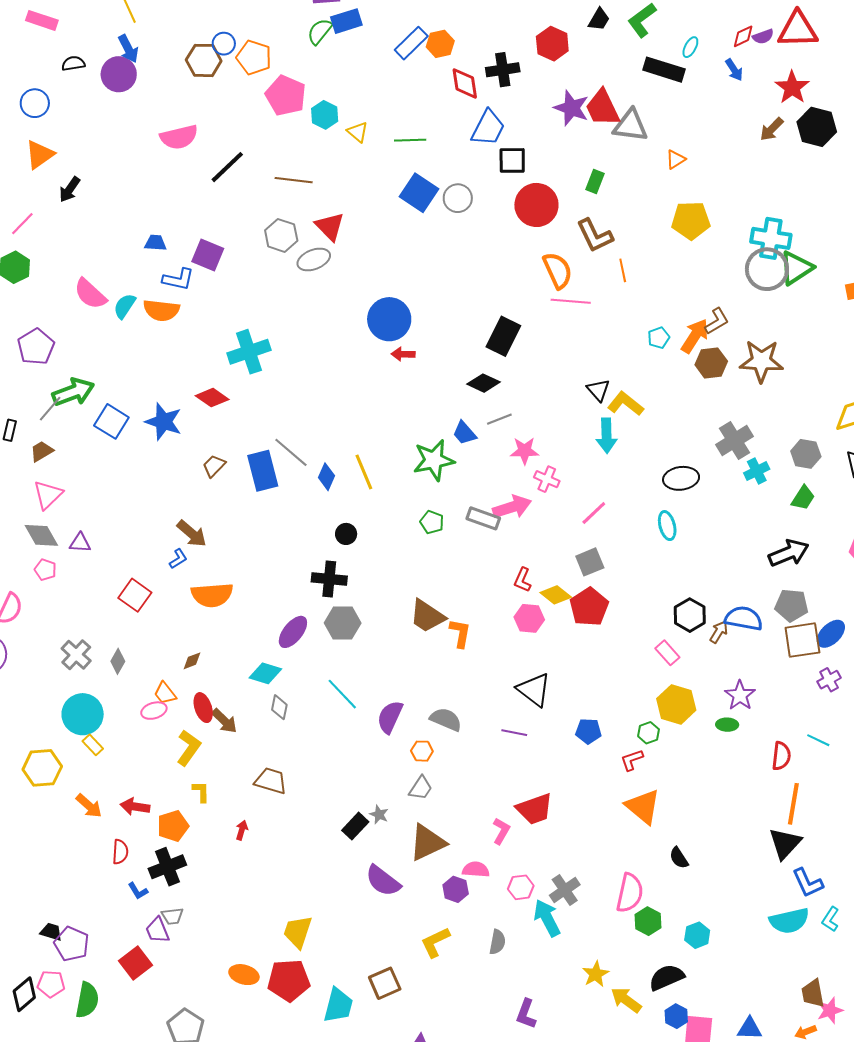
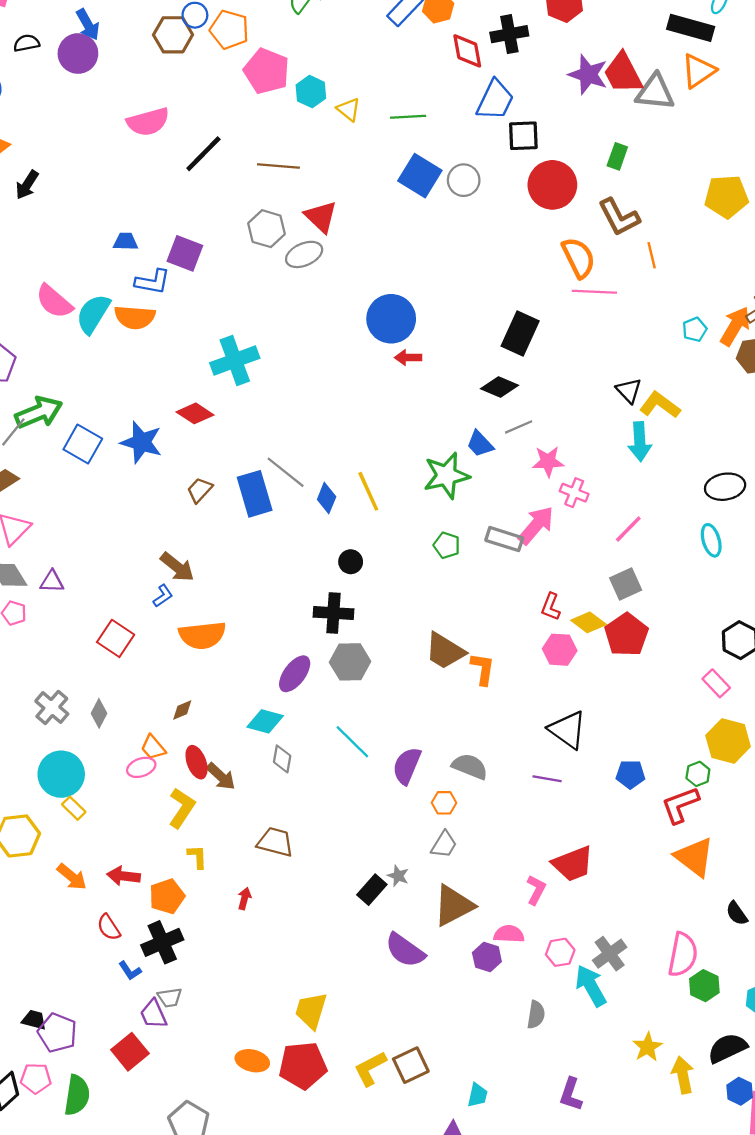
orange triangle: (676, 159) -> (698, 71), moved, size x1.6
cyan semicircle: (125, 306) -> (93, 314), size x1.4
pink arrow: (512, 507) -> (536, 525), turned -30
red L-shape: (632, 760) -> (680, 805), size x1.5
red semicircle: (120, 852) -> (109, 927), turned 145
yellow L-shape: (435, 942) -> (370, 1069), moved
yellow arrow: (626, 1000) -> (683, 1075), turned 44
cyan trapezoid: (338, 1005) -> (477, 1095), moved, size x0.6

